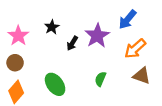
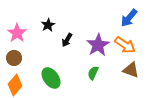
blue arrow: (128, 19) -> (129, 18), moved
purple star: (97, 36) -> (98, 45), moved
orange arrow: (135, 49) -> (125, 45), turned -105

